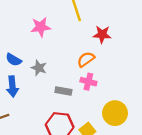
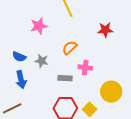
red star: (102, 34) -> (105, 30), moved
orange semicircle: (86, 59) -> (70, 48), moved

